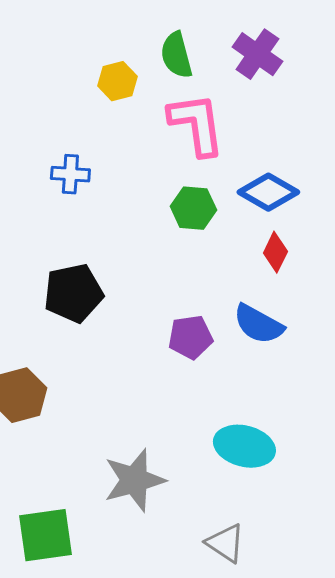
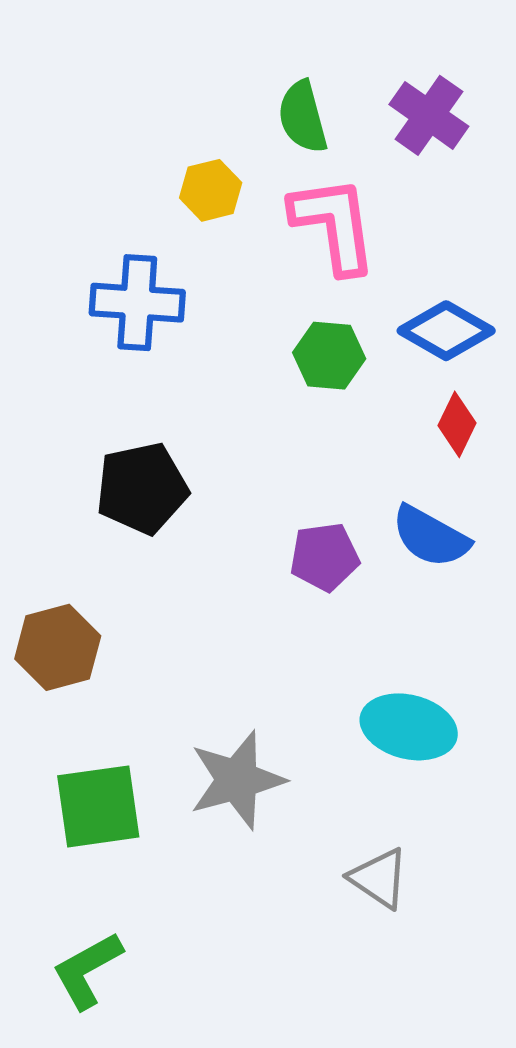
yellow hexagon: (117, 81) -> (211, 190), moved
blue cross: (70, 174) -> (137, 303), size x1.5
green square: (45, 535) -> (98, 806), moved

